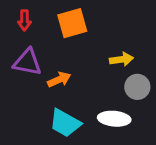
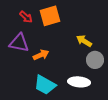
red arrow: (24, 20) -> (26, 17), moved, turned -48
yellow arrow: (121, 59) -> (84, 41), turned -140

